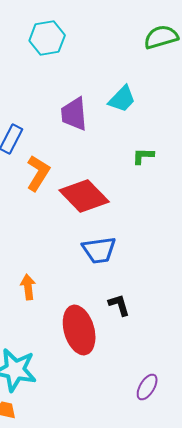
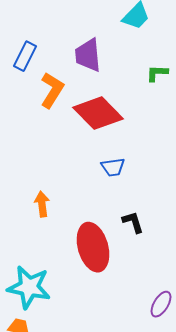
purple trapezoid: (74, 114) -> (88, 55), moved
blue trapezoid: (99, 250) -> (113, 167), size x0.7

